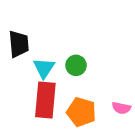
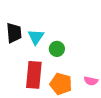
cyan triangle: (44, 68) -> (36, 37), moved

